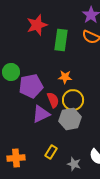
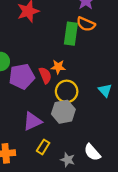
green rectangle: (61, 40) -> (71, 34), moved
red semicircle: (53, 100) -> (45, 75), moved
purple triangle: (41, 114) -> (32, 121), moved

